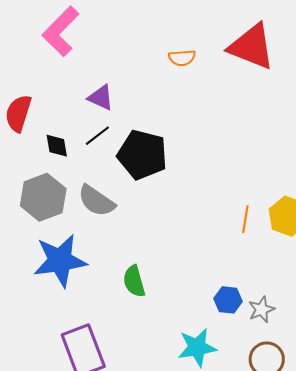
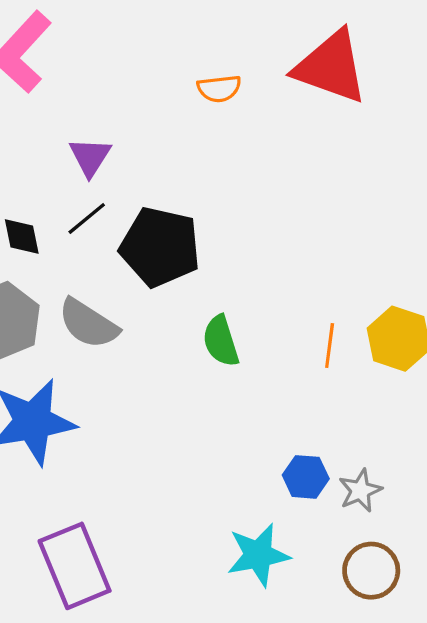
purple triangle: (101, 98) -> (90, 157), turned 40
green semicircle: (134, 281) -> (221, 341), moved

